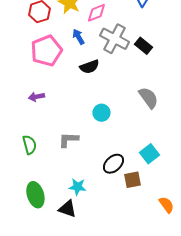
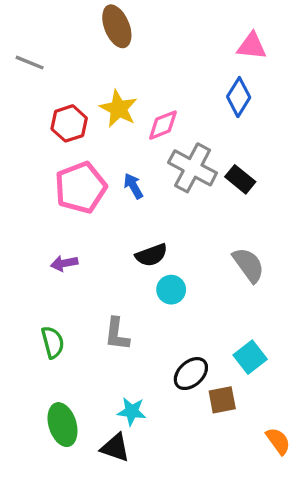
blue arrow: (78, 37) -> (133, 186), moved
black semicircle: (89, 67) -> (151, 255), moved
gray L-shape: (68, 140) -> (117, 334), turned -85

